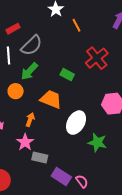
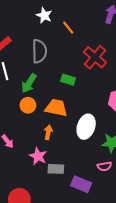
gray semicircle: (32, 45) -> (39, 51), moved, turned -35
orange circle: (16, 91) -> (28, 105), moved
orange arrow: (30, 120) -> (48, 132), moved
pink semicircle: (82, 181) -> (104, 166), moved, turned 128

